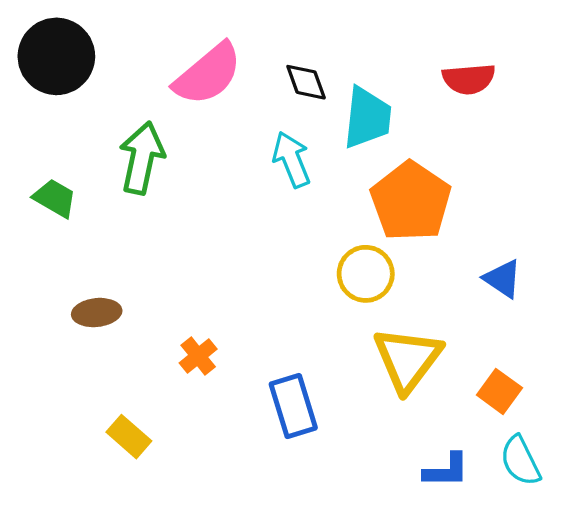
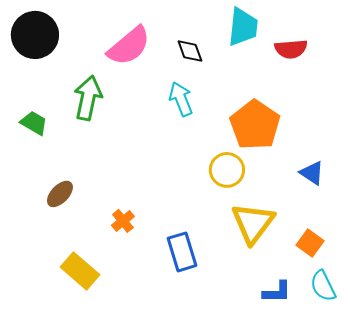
cyan trapezoid: (367, 118) -> (243, 27), moved
brown ellipse: (97, 313) -> (60, 194), turned -40
yellow rectangle: (129, 437) -> (80, 271), size x1.4

